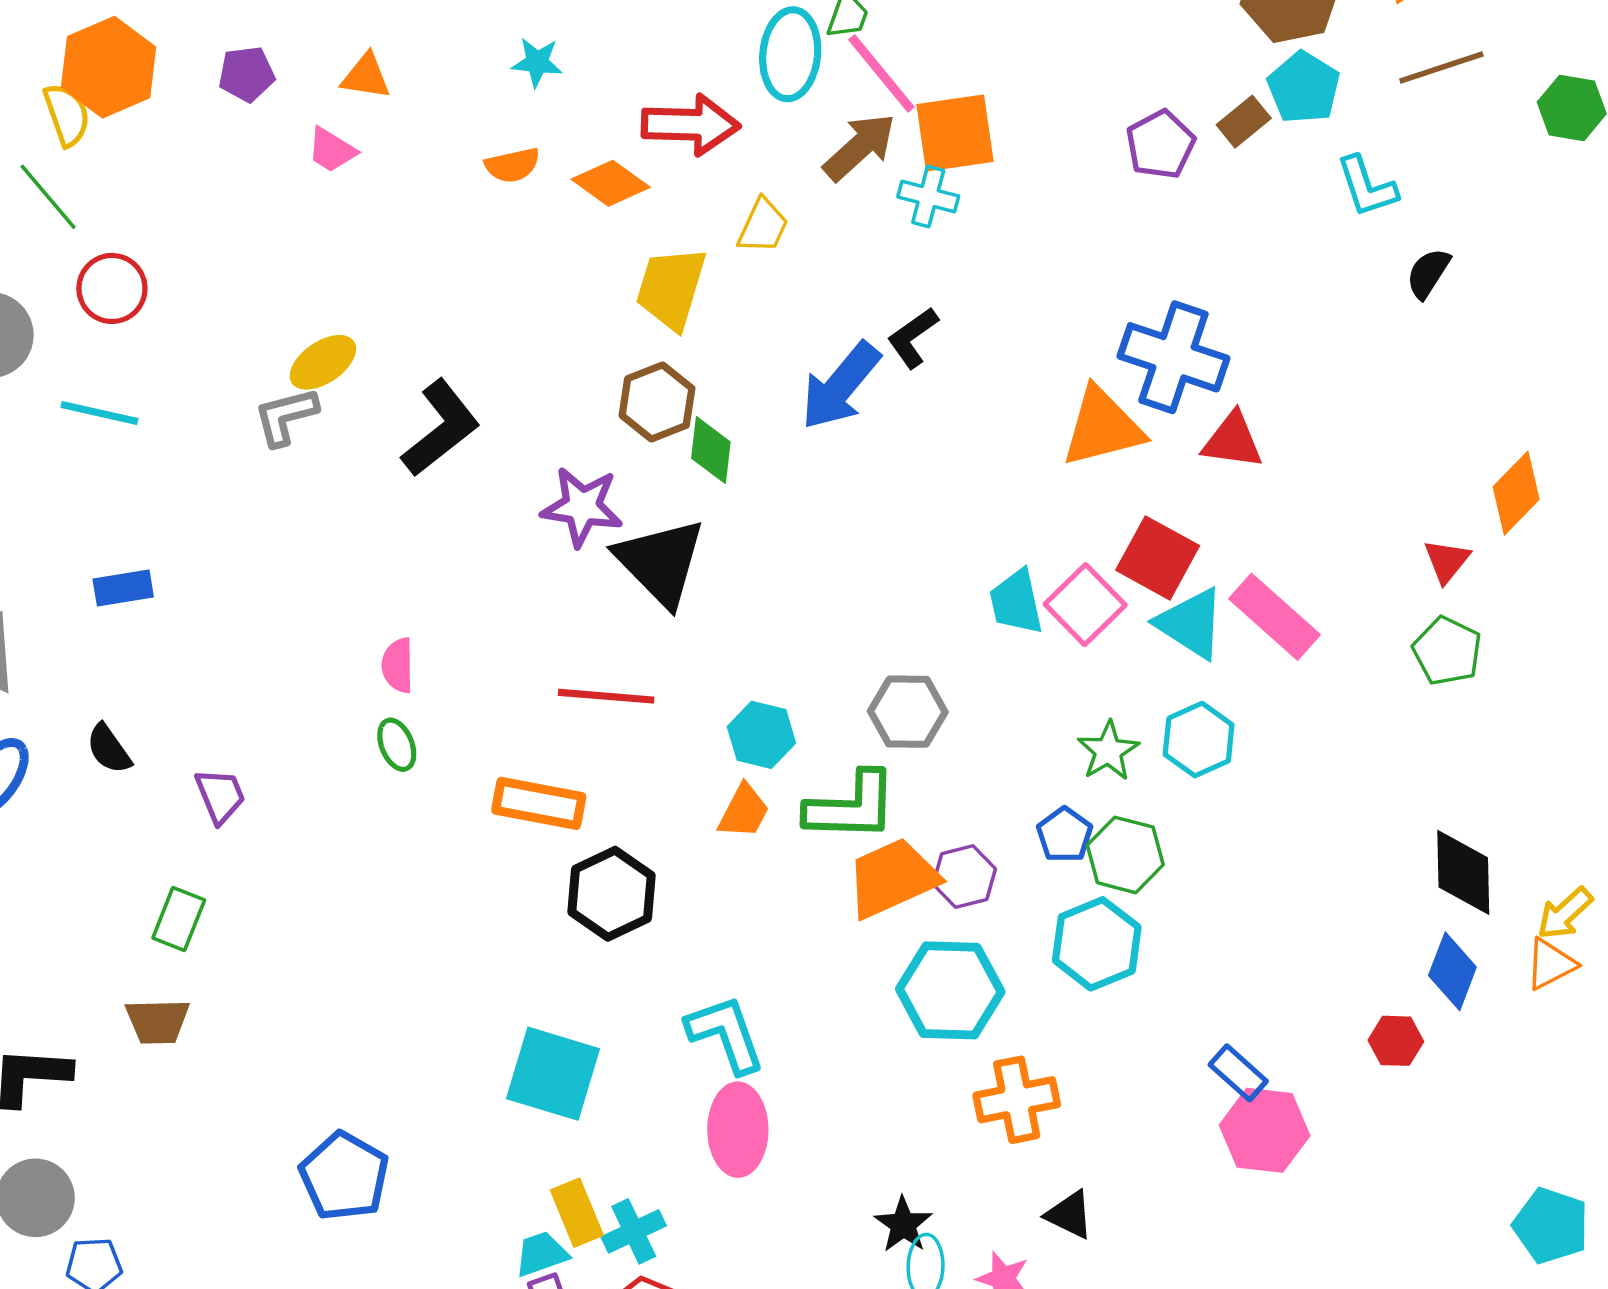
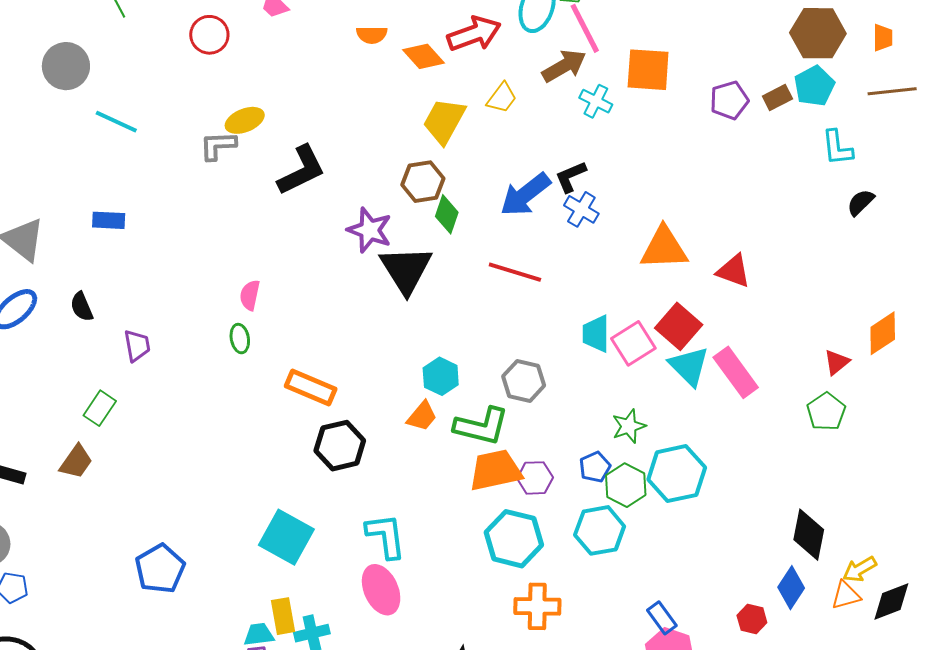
red arrow: (690, 125) -> (474, 34), turned -34
orange square: (955, 133) -> (648, 70), moved
red circle: (112, 288) -> (209, 35), moved
blue cross: (1173, 357) -> (581, 209), moved, size x0.6
red line: (606, 696) -> (515, 272), moved
cyan hexagon: (1199, 740) -> (677, 474), moved, size x1.4
brown trapezoid: (158, 1021) -> (76, 462), turned -66
pink ellipse: (738, 1130) -> (381, 590), turned -36

